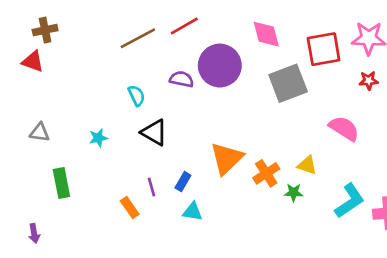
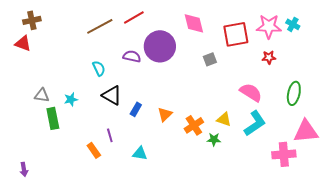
gray square: (288, 83) -> (210, 59), size x0.5
gray triangle: (40, 132) -> (42, 95), moved
orange triangle: (227, 158) -> (165, 114), size x0.6
blue rectangle: (183, 182) -> (136, 109), moved
green rectangle: (61, 183) -> (53, 118), moved
cyan L-shape: (350, 201) -> (255, 123), moved

